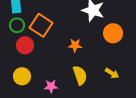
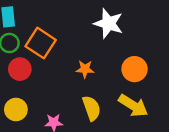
orange circle: (113, 33) -> (135, 69), moved
yellow arrow: (112, 73) -> (133, 106), size x1.6

